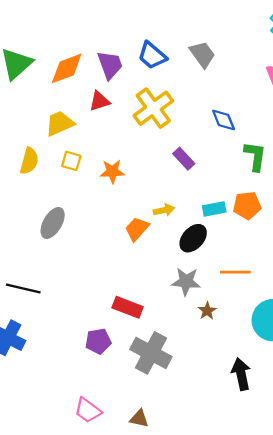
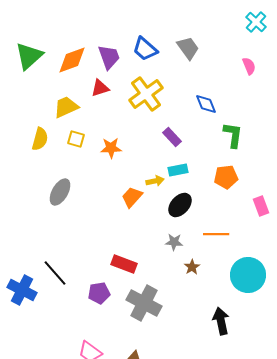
cyan rectangle: (214, 209) -> (178, 170), moved
gray star: (186, 282) -> (174, 242), size x0.7
black line: (23, 289) -> (55, 273), moved, turned 36

